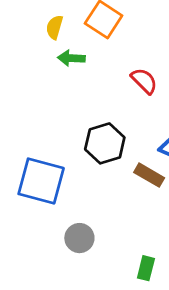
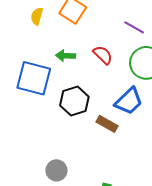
green arrow: (71, 58) -> (66, 56), moved
blue square: (41, 181) -> (34, 78), moved

